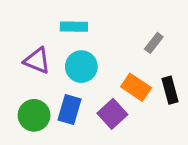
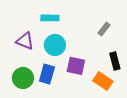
orange rectangle: (136, 87) -> (103, 81), moved
purple square: (112, 114) -> (76, 66), moved, turned -36

